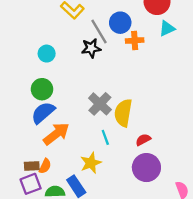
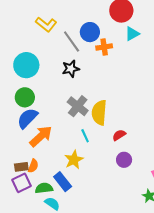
black star: (91, 48) -> (71, 69), moved
cyan circle: (47, 54) -> (26, 65), size x1.6
purple circle: (146, 168) -> (124, 160), size x0.6

